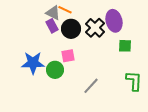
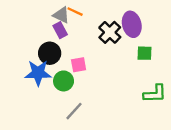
black circle: (71, 29) -> (50, 53), moved
green L-shape: (134, 81) -> (155, 94), turned 85
gray line: (91, 86) -> (74, 111), moved

